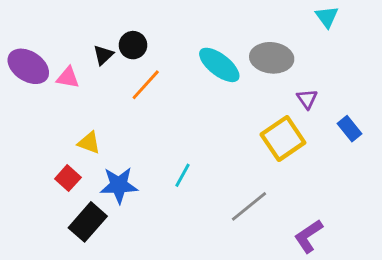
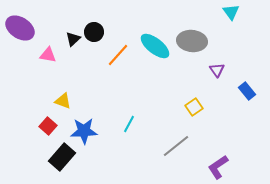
purple ellipse: (28, 66) -> (20, 28), moved
orange line: (146, 85) -> (118, 55), moved
yellow square: (283, 138) -> (194, 107), moved, size x0.6

